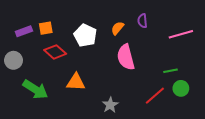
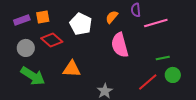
pink line: (181, 34) -> (156, 23), moved
gray circle: (14, 60) -> (26, 48), moved

